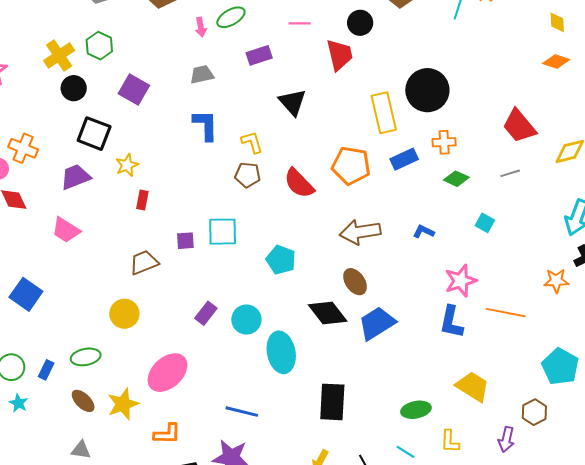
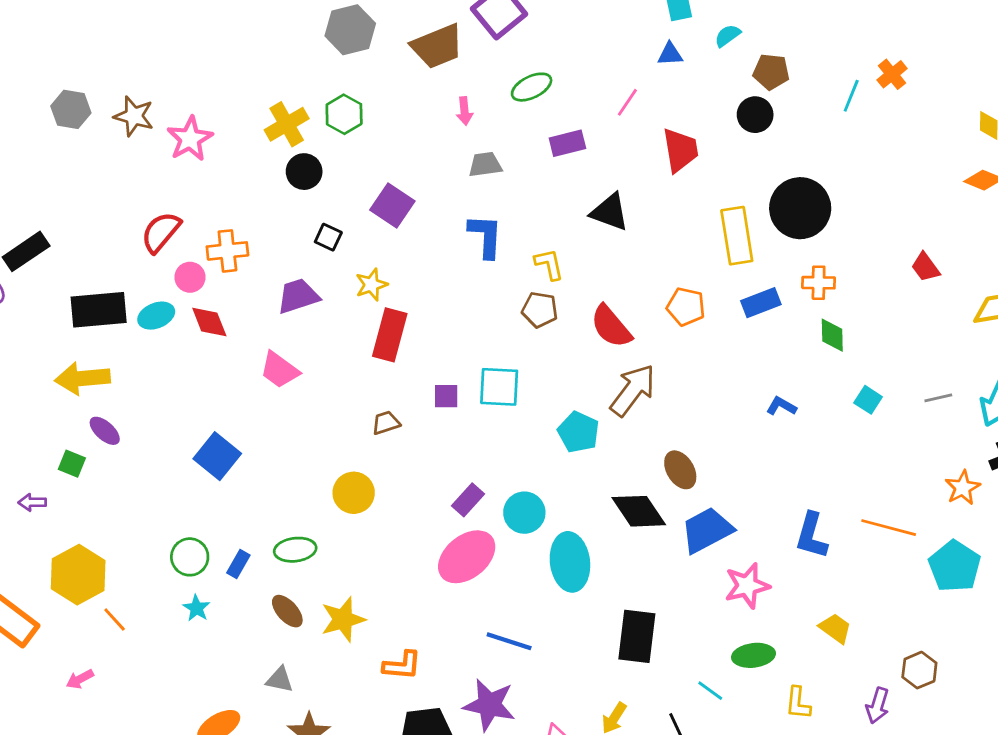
pink line: (300, 23) -> (627, 102), turned -60
black circle: (360, 23) -> (755, 115), moved
pink arrow: (201, 27) -> (465, 111), moved
purple square: (134, 89) -> (392, 205), moved
black triangle: (292, 102) -> (610, 212), turned -32
red trapezoid: (519, 126) -> (925, 267), size x0.6
black square: (94, 134) -> (328, 237), size x0.6
orange cross: (23, 148) -> (227, 251), turned -32
orange pentagon: (351, 166) -> (686, 307), size x0.7
gray line: (510, 173) -> (938, 398), moved
green diamond: (456, 179) -> (832, 335), turned 60
red rectangle: (142, 200) -> (390, 335), size x1.8
brown arrow: (360, 232) -> (633, 390), moved, turned 132
brown trapezoid: (144, 262) -> (386, 423), size x0.7
pink star: (461, 281) -> (747, 586), moved
orange star: (556, 281) -> (963, 488), turned -30
cyan pentagon: (560, 367) -> (955, 566), moved
pink ellipse: (167, 373) -> (467, 557), moved
yellow trapezoid: (473, 387) -> (835, 628), size x0.7
cyan line: (405, 452) -> (710, 691), moved

